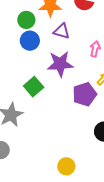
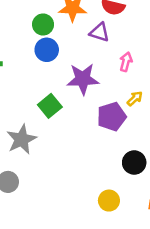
purple triangle: (62, 31) -> (99, 32), moved
yellow circle: (66, 166) -> (109, 201), moved

